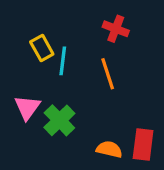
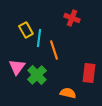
orange line: (108, 74) -> (54, 50), moved
red rectangle: (143, 144) -> (89, 73), moved

